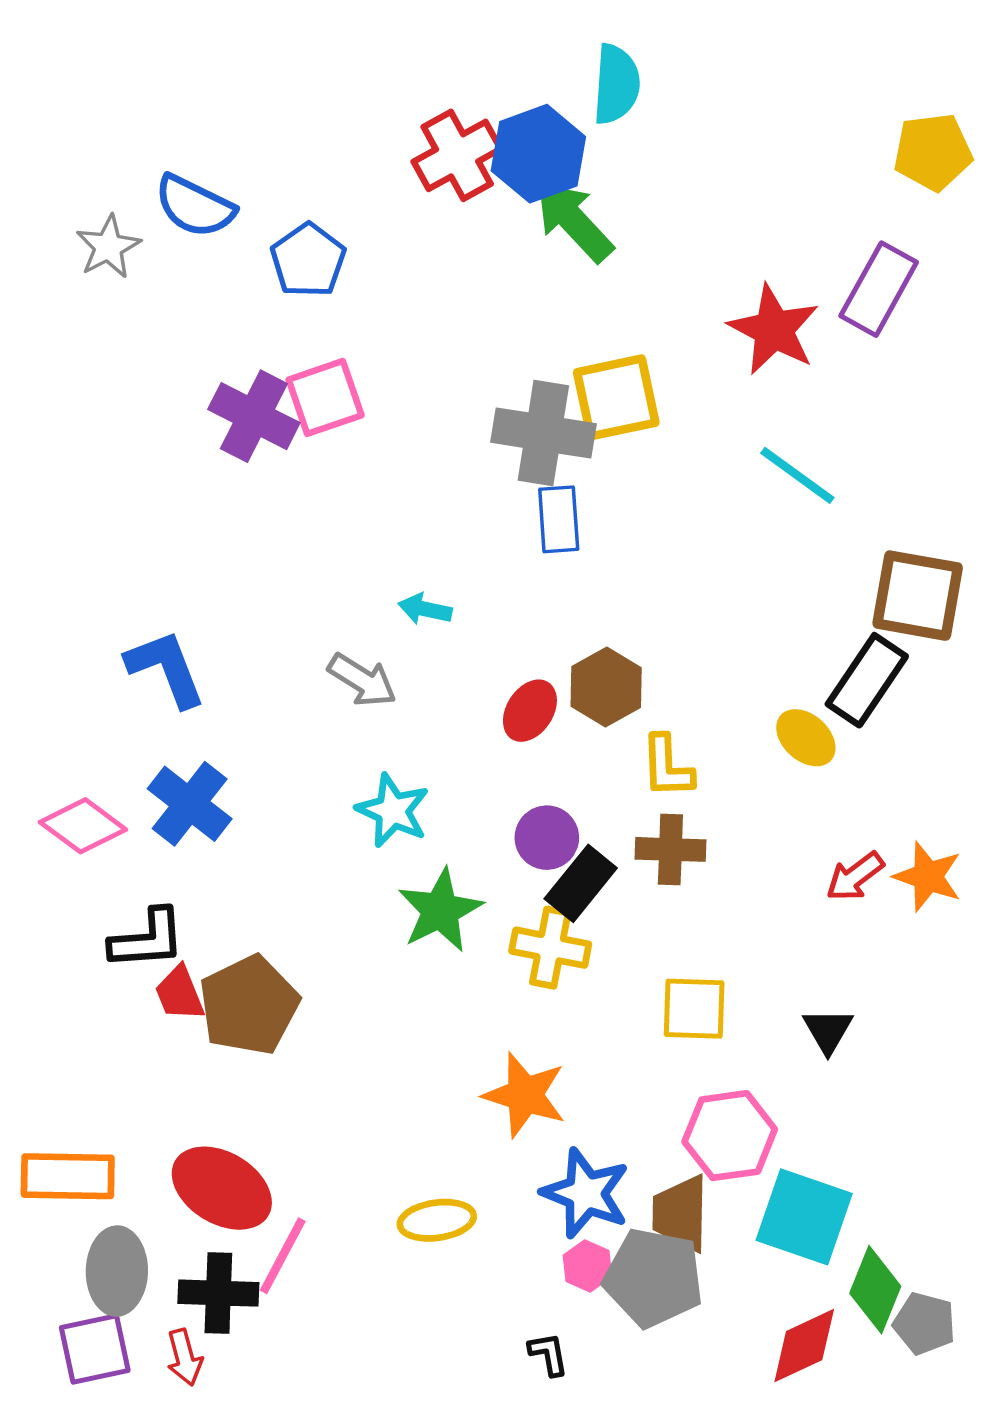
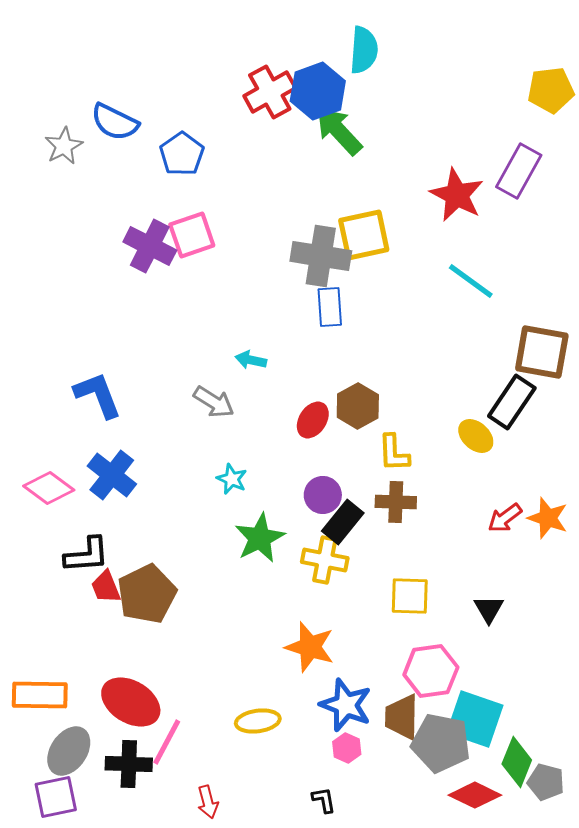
cyan star: (393, 811) -> (232, 479), size x0.7
gray ellipse: (117, 1271) -> (69, 751), turned 33
gray pentagon: (654, 1278) -> (441, 743), moved
red diamond: (804, 1346) -> (475, 795), turned 51
red arrow: (185, 1357) -> (208, 802), moved

